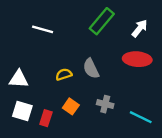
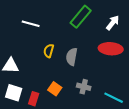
gray semicircle: (91, 69) -> (72, 57), turned 36
yellow semicircle: (64, 74) -> (49, 51), moved, turned -56

